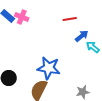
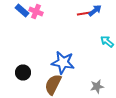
blue arrow: (82, 36) -> (95, 10), moved

